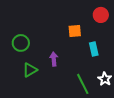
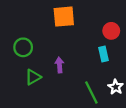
red circle: (101, 15) -> (111, 31), moved
orange square: (75, 31) -> (64, 17), moved, size x1.5

